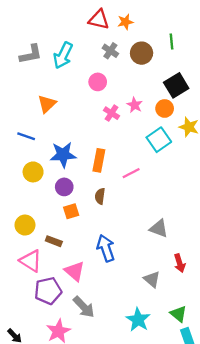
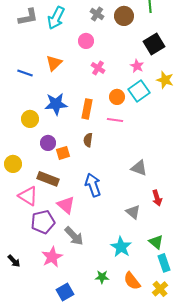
orange triangle: (47, 104) -> (54, 63), moved
pink star: (135, 105) -> (137, 66), moved
orange circle: (165, 108) -> (117, 97), moved
blue line: (26, 136) -> (25, 73), moved
pink line: (131, 173) -> (115, 120), turned 35
purple circle: (64, 187) -> (48, 143), moved
yellow circle: (25, 225) -> (13, 164), moved
brown rectangle: (54, 241) -> (48, 179), size x1.5

